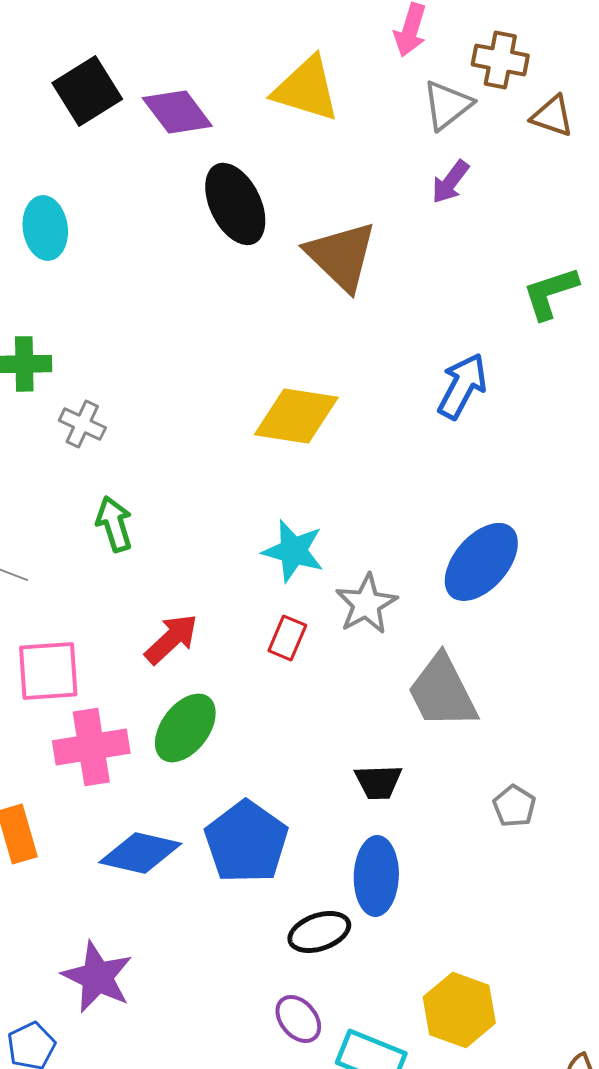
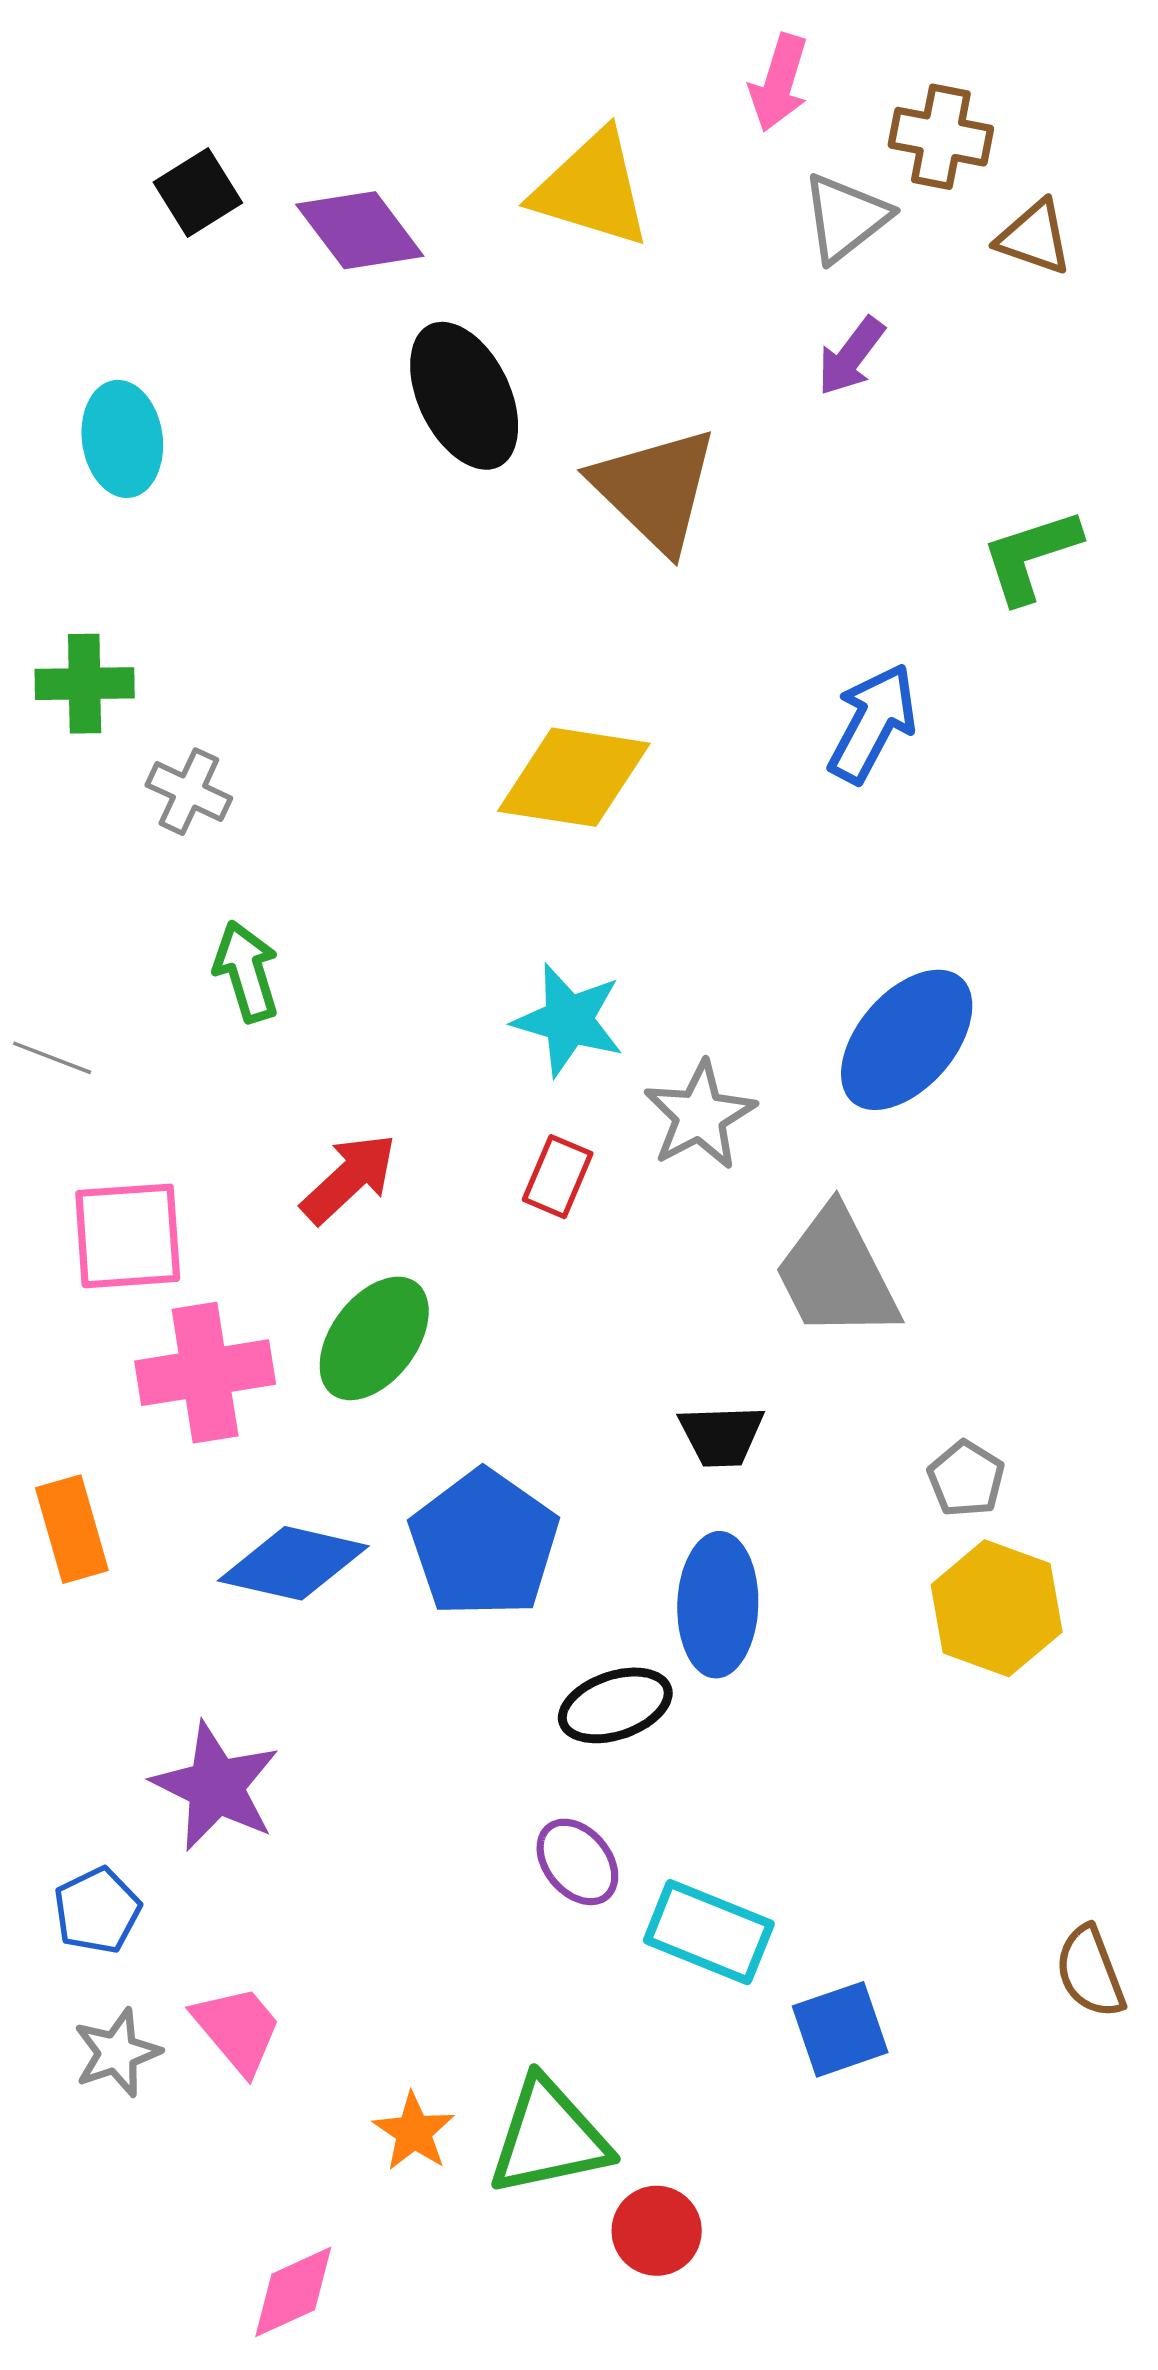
black square: (87, 91) -> (198, 192), size x0.7
yellow hexagon: (459, 1010) -> (997, 1608), moved

